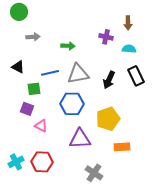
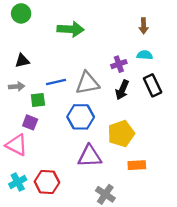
gray arrow: (33, 37) -> (17, 87), moved
purple cross: (106, 37) -> (119, 64), moved, turned -32
green arrow: (68, 46) -> (71, 29), moved, size x1.6
black triangle: (18, 67) -> (22, 61), moved, turned -40
pink triangle: (41, 126) -> (17, 145), moved, size x1.5

